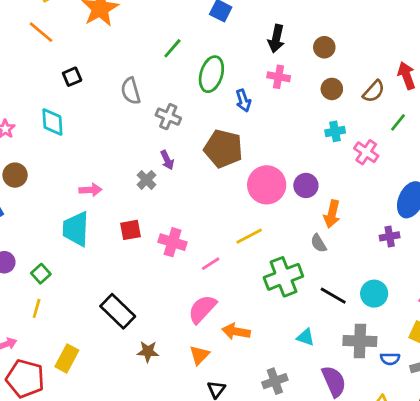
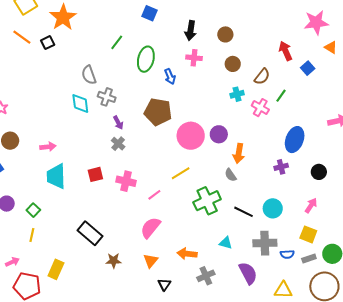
black square: (72, 77) -> (48, 43), moved
brown semicircle: (374, 91) -> (262, 77), moved
gray cross: (168, 117) -> (107, 97), moved
cyan diamond: (52, 122) -> (80, 103), moved
green line: (398, 122) -> (281, 96), moved
gray cross: (146, 180) -> (118, 144), moved
pink arrow: (90, 190) -> (48, 147), moved
orange arrow: (236, 331) -> (187, 254), moved

